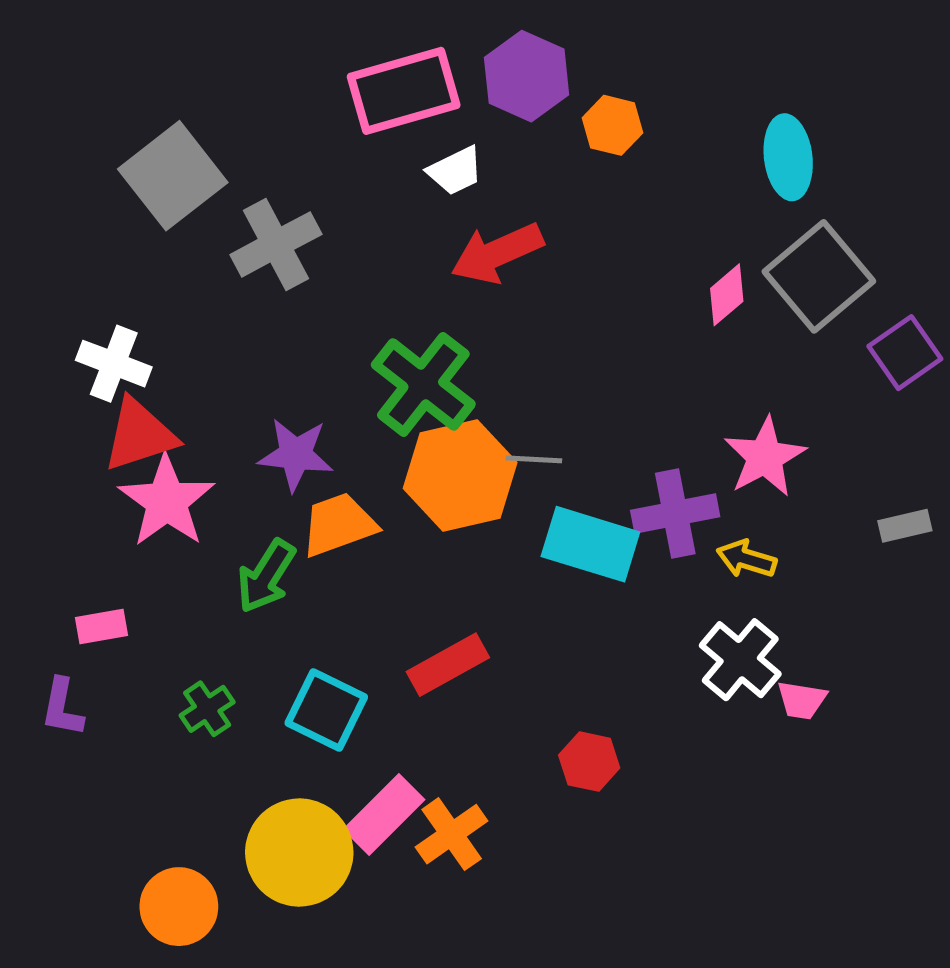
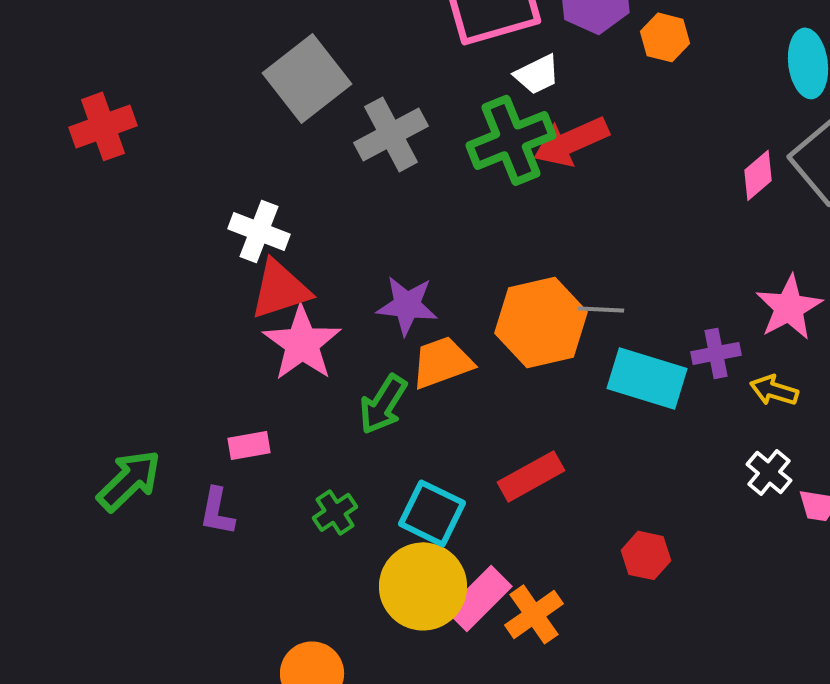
green cross: (423, 384) -> (511, 140), moved, turned 30
purple cross: (675, 513) -> (716, 353), size x0.7
white cross: (740, 660) -> (769, 472), size x0.7
yellow circle: (299, 853) -> (423, 586), moved

